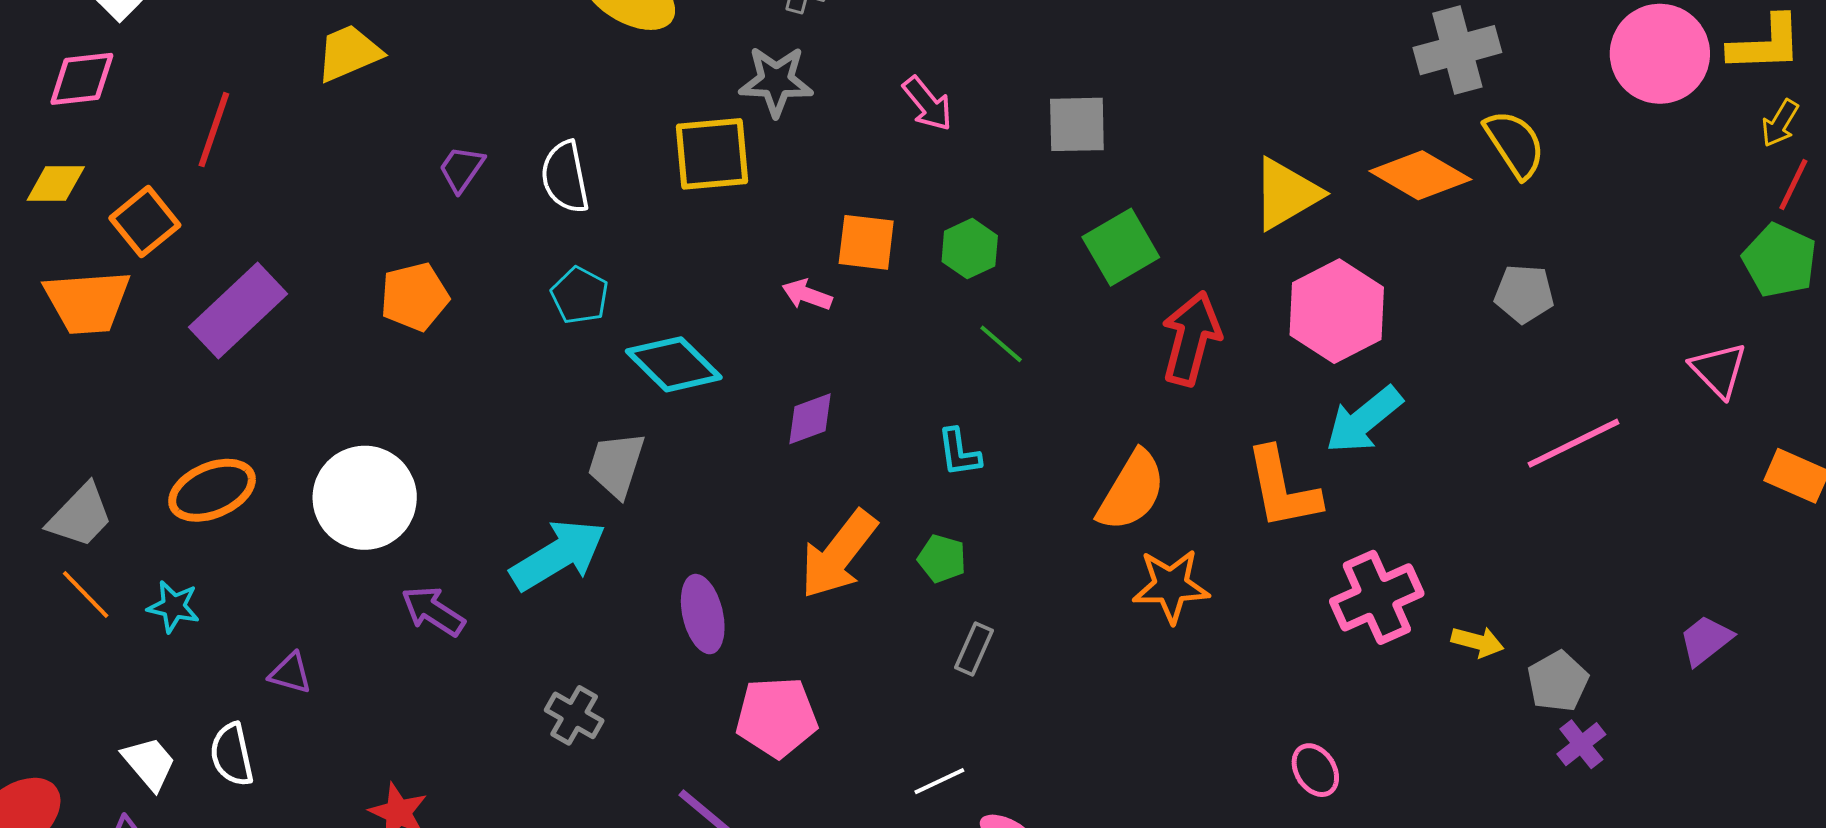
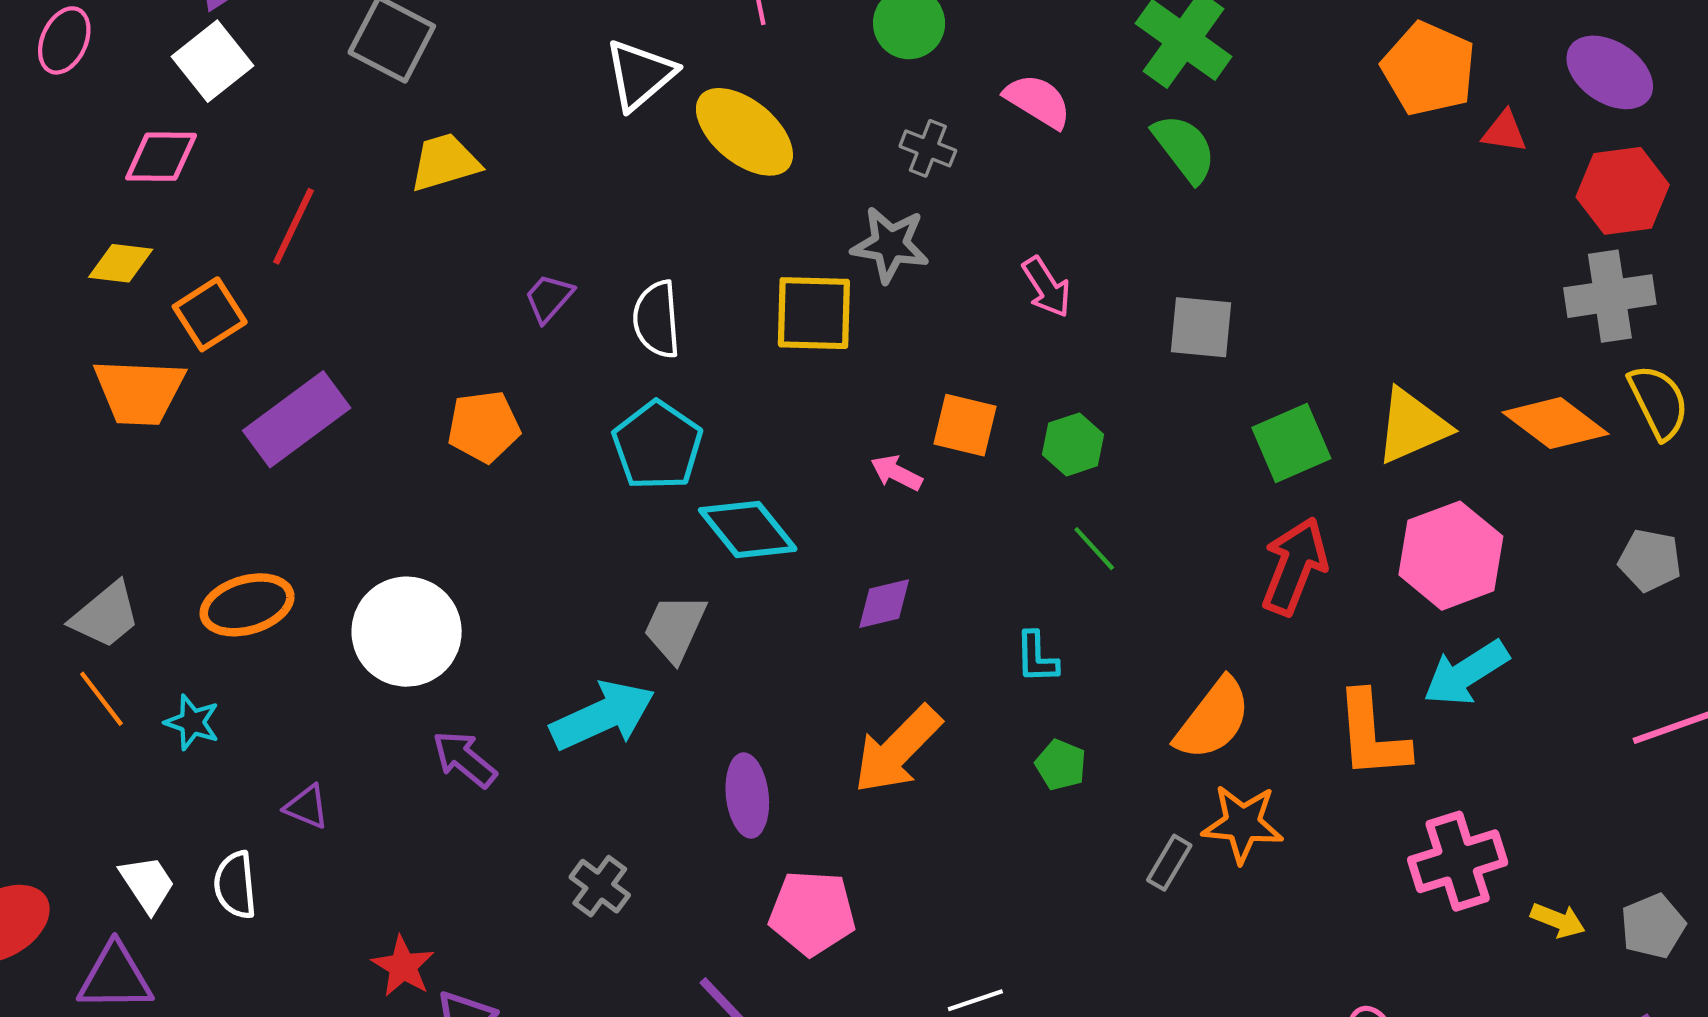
green square: (1121, 247) -> (1291, 443), moved
cyan pentagon: (580, 295) -> (657, 446), size x1.5
green pentagon: (942, 559) -> (1061, 765), moved
gray rectangle: (974, 649) -> (1169, 863), moved
gray pentagon: (1558, 681) -> (1653, 926), moved

